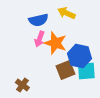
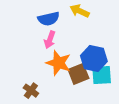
orange star: (55, 43) -> (59, 63), moved

